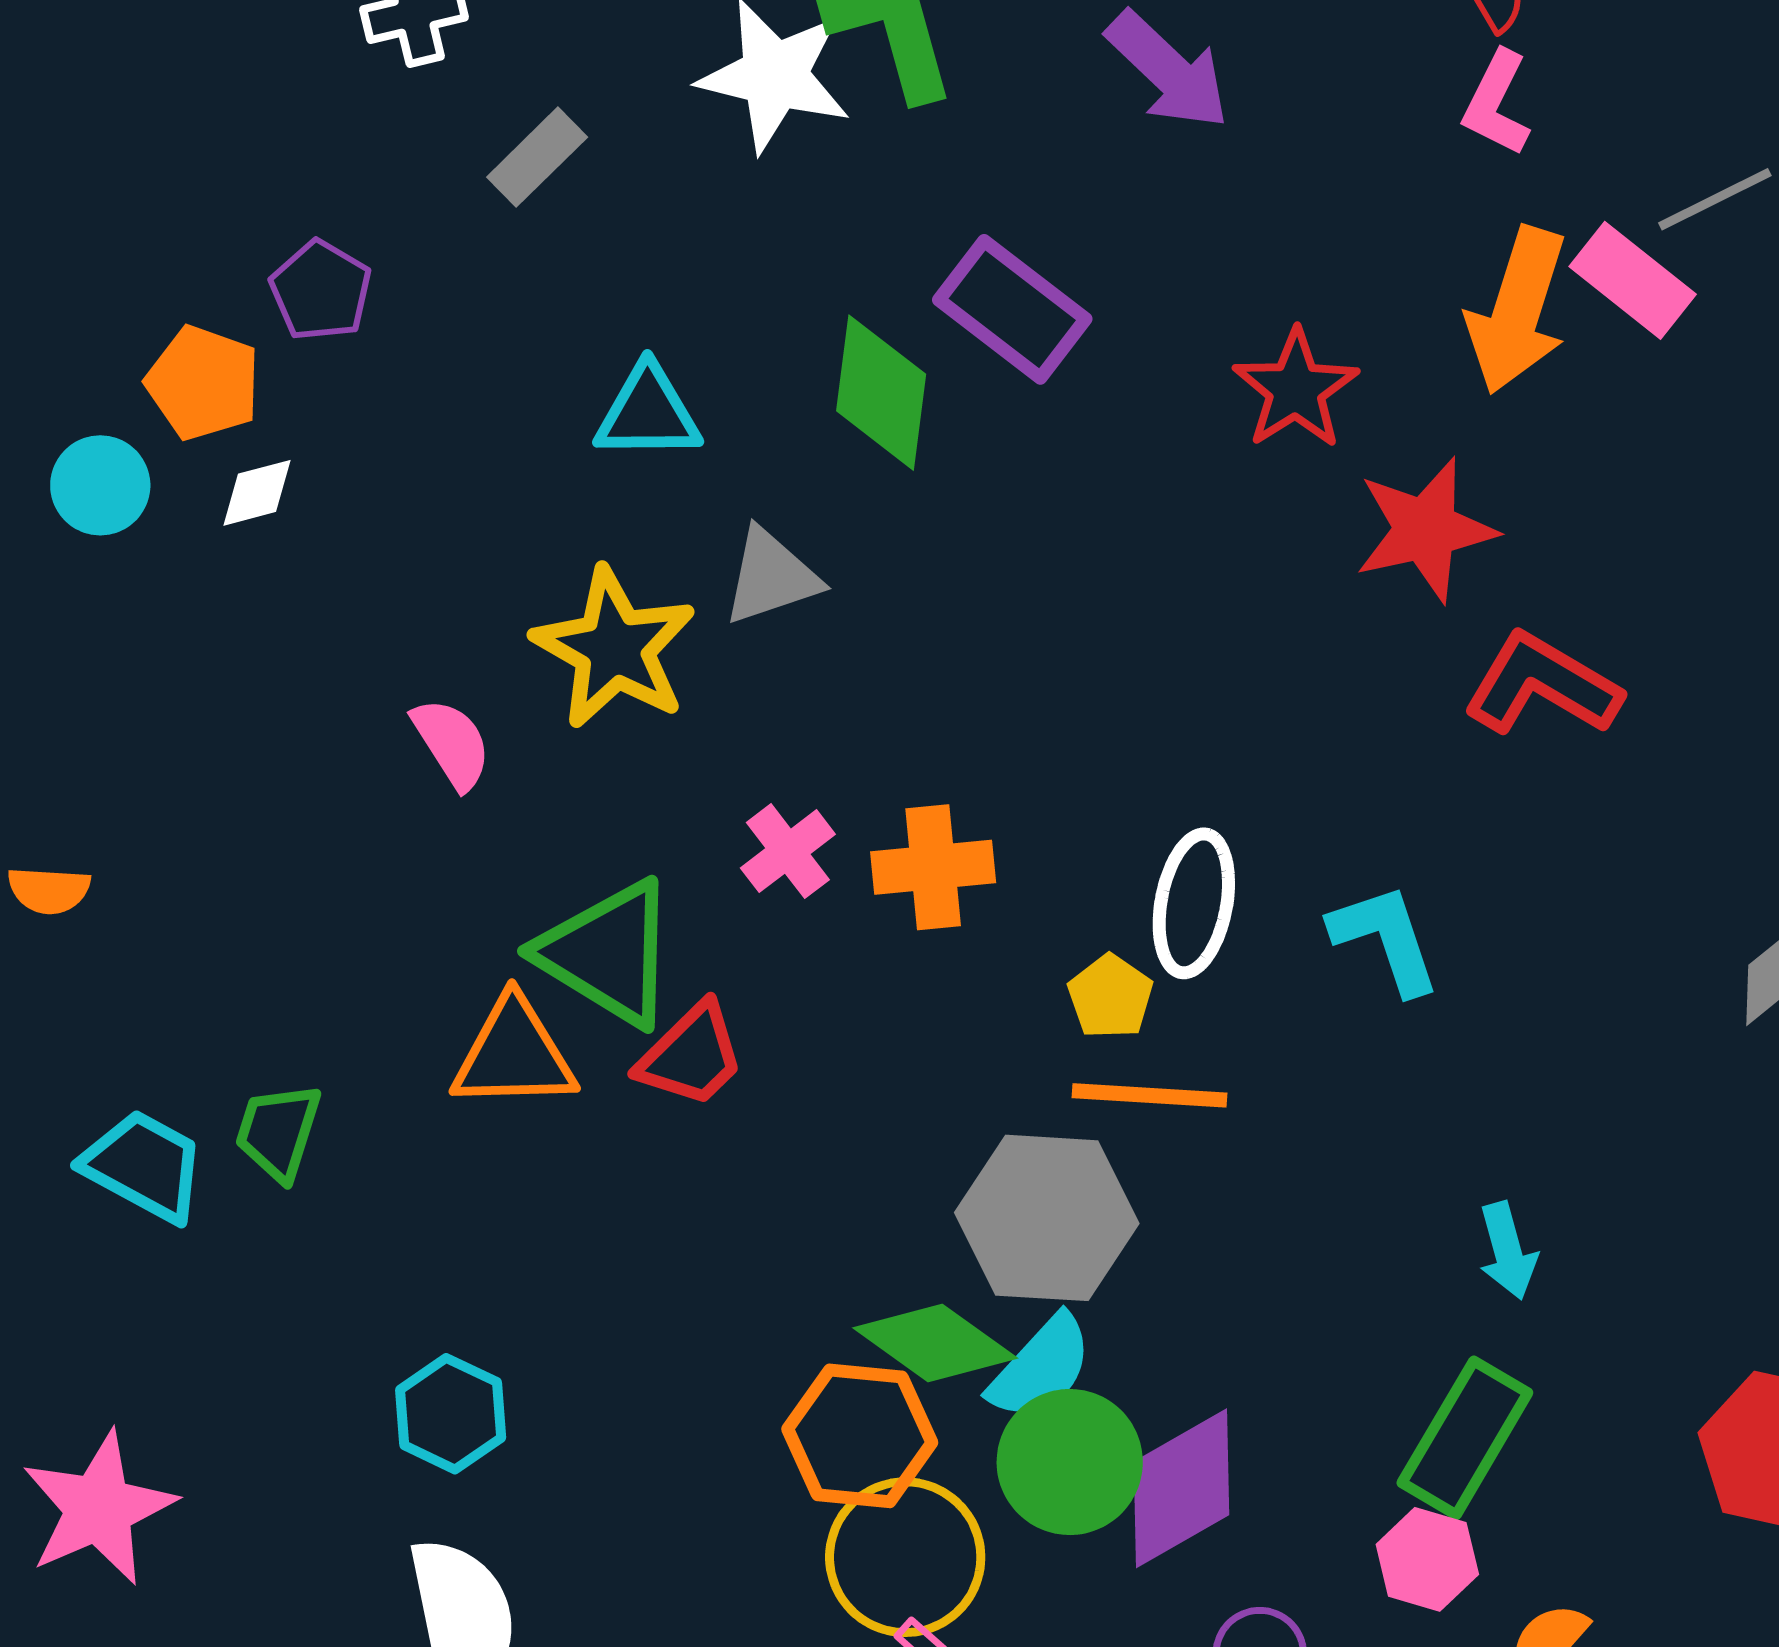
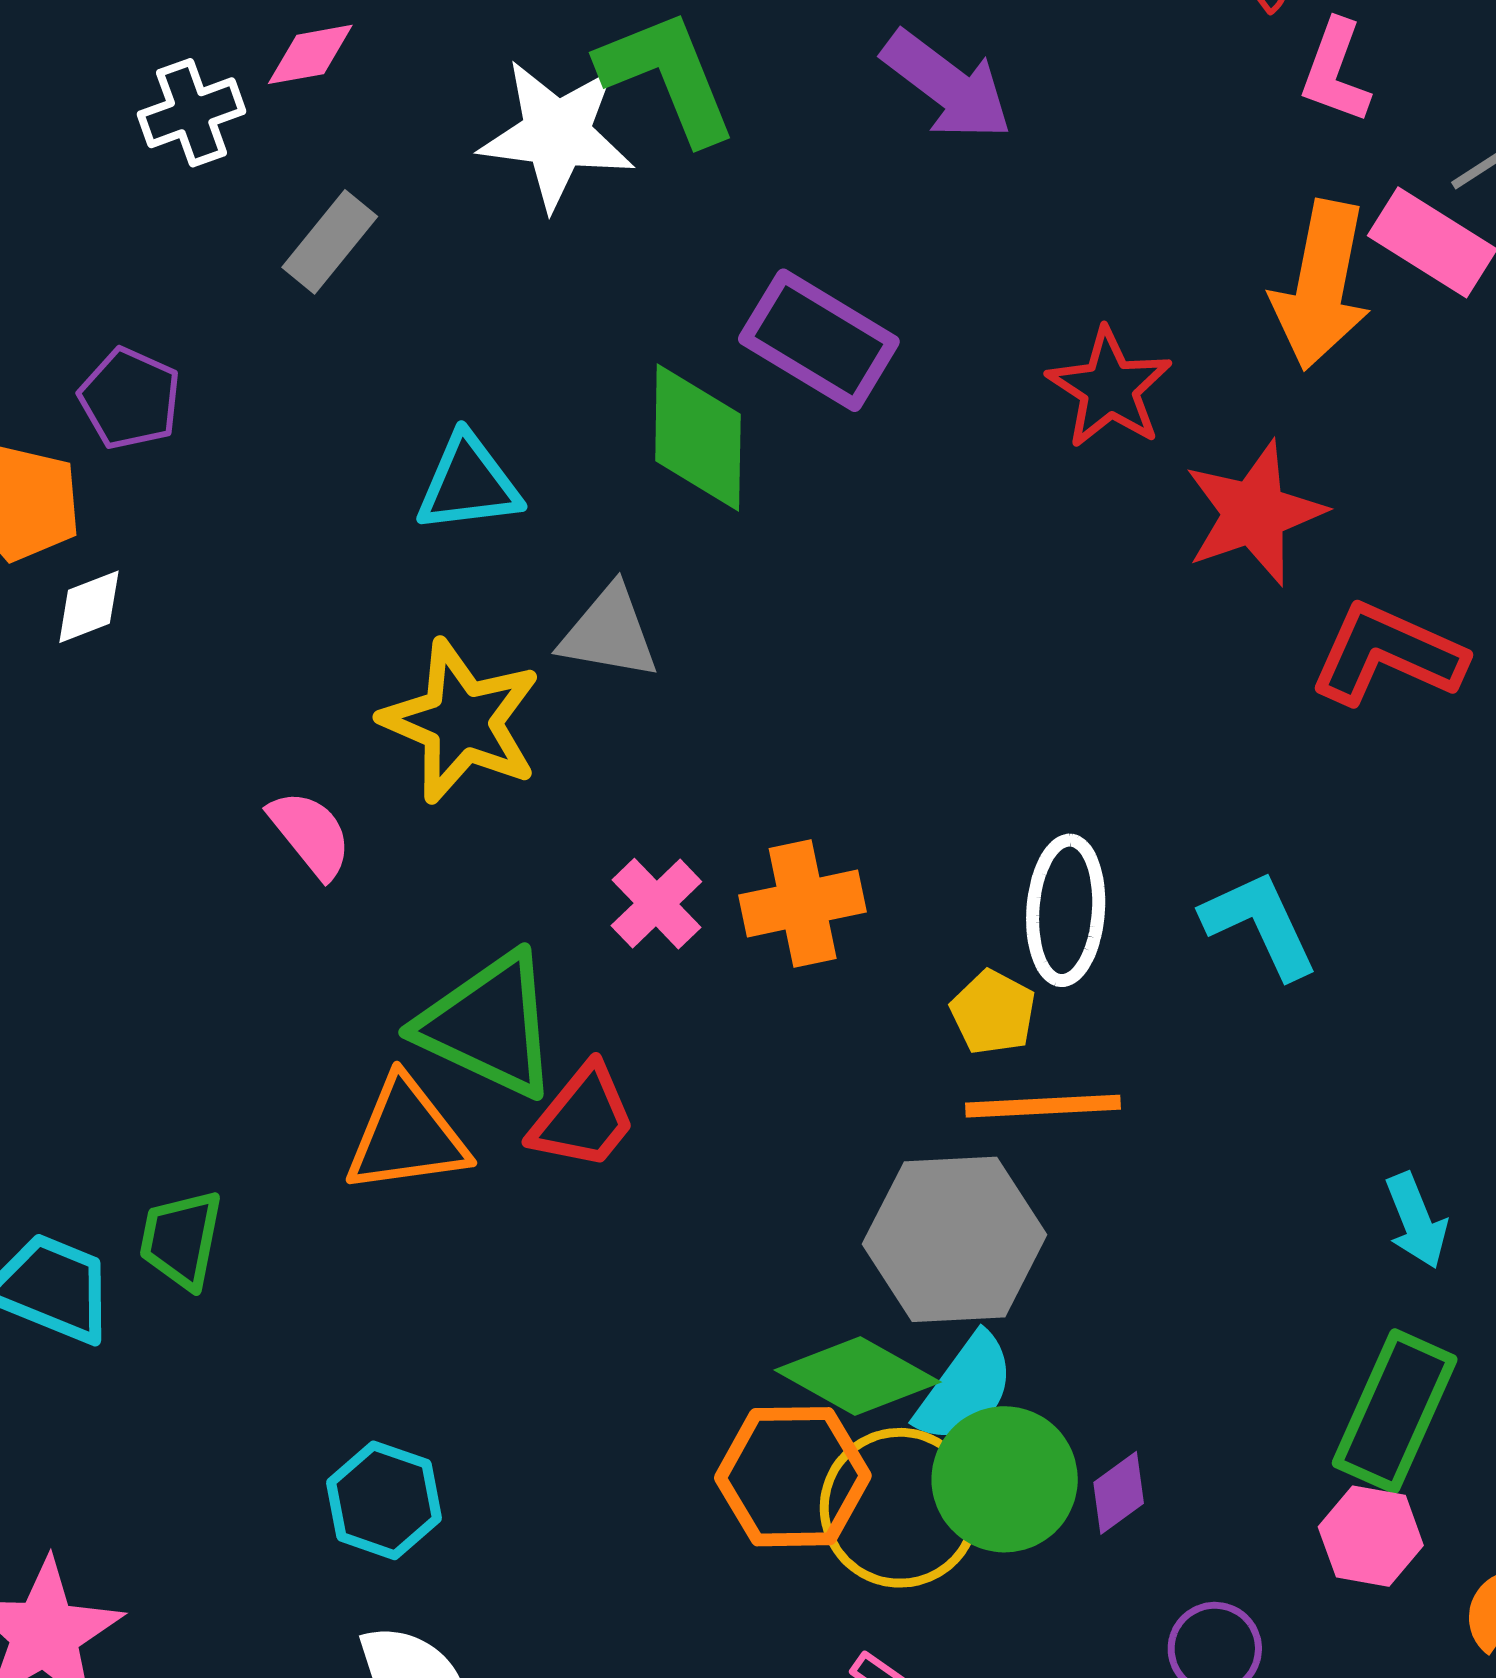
pink L-shape: (1497, 103) -> (1335, 71), moved
gray triangle: (771, 577) -> (609, 633), turned 35
purple diamond: (1182, 1488) -> (1119, 1493), size x0.5
yellow circle: (905, 1557) -> (900, 1508), moved

